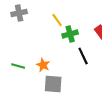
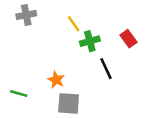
green line: (18, 66) -> (19, 94), moved

